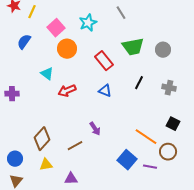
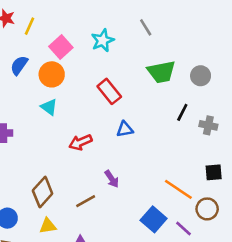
orange circle: (67, 49) -> (52, 74), moved
red rectangle: (104, 61) -> (109, 91), moved
black line: (139, 83) -> (182, 112), moved
red arrow: (67, 91) -> (80, 142), moved
blue triangle: (105, 91) -> (125, 129), turned -32
black square: (173, 124) -> (214, 172), turned -32
purple line: (150, 167) -> (184, 229), turned 32

